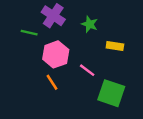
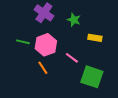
green line: (29, 33) -> (23, 42), moved

